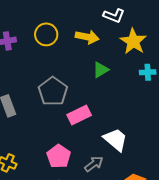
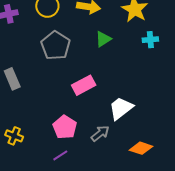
gray pentagon: (53, 91) -> (56, 46), moved
white trapezoid: (115, 140) -> (121, 108), turned -76

